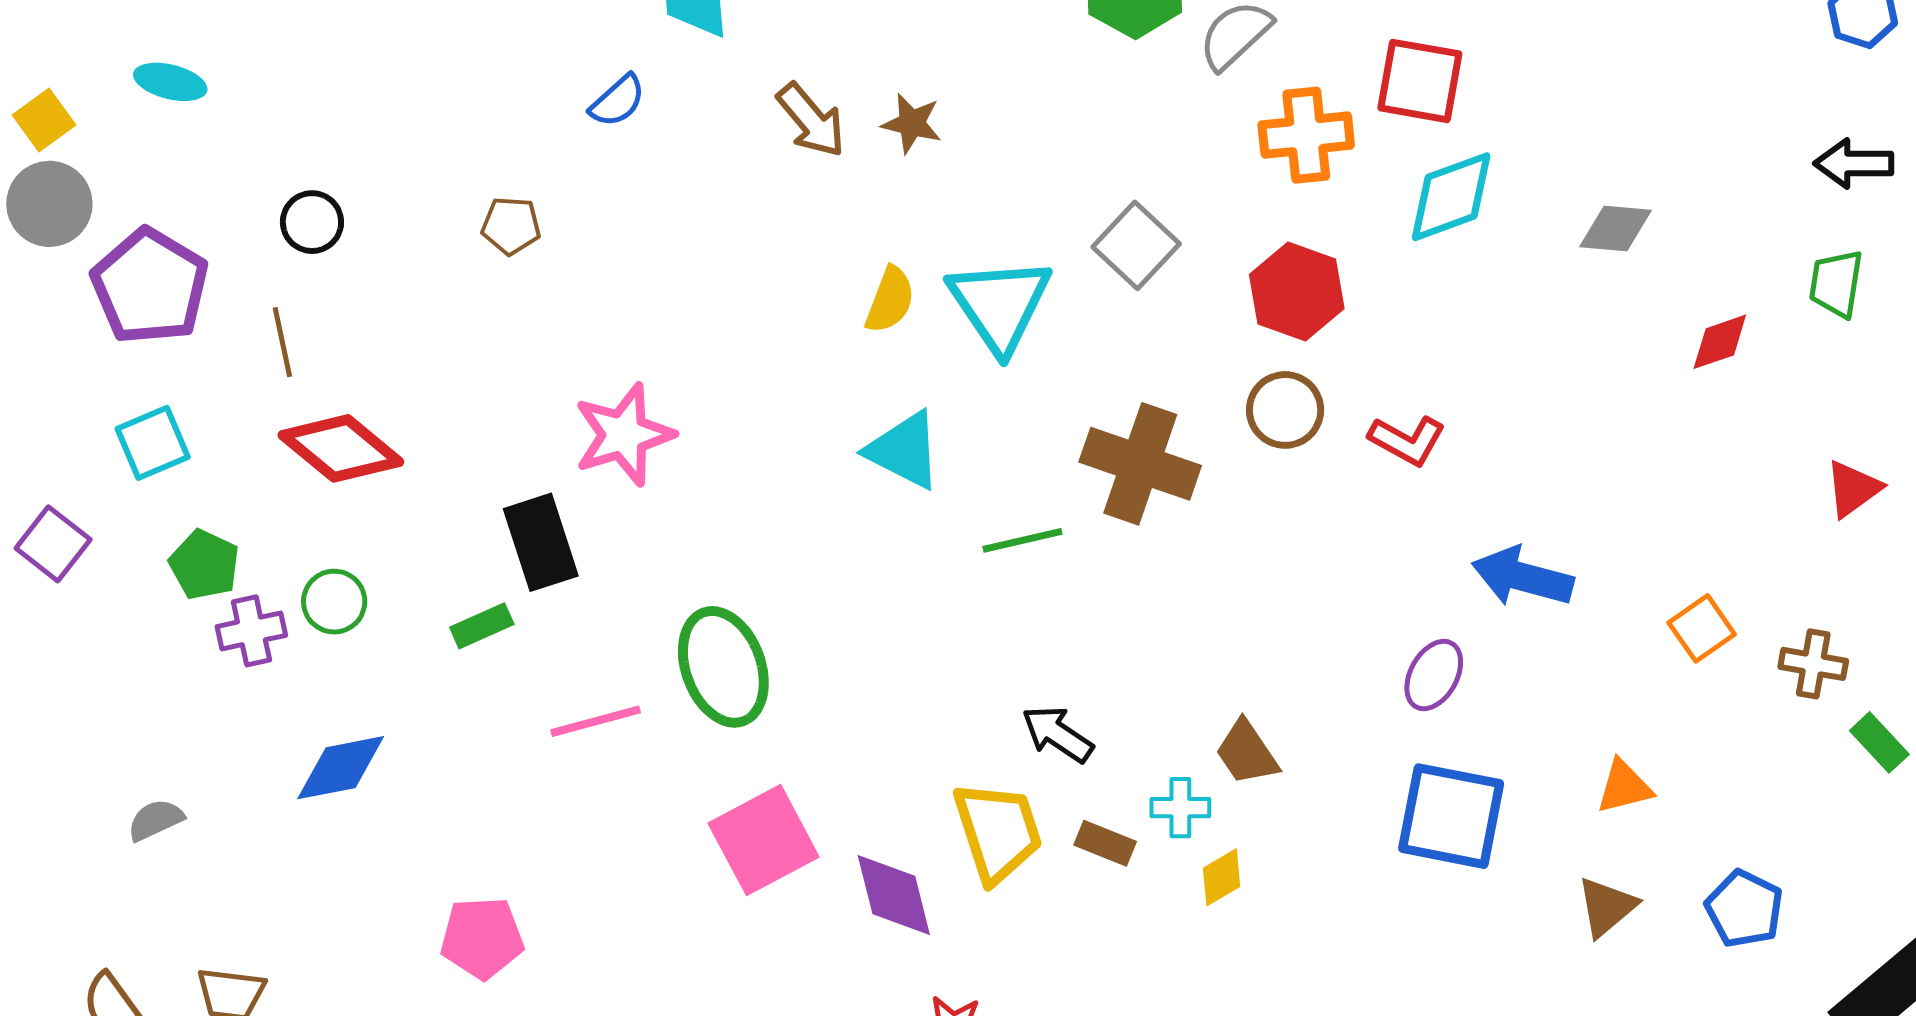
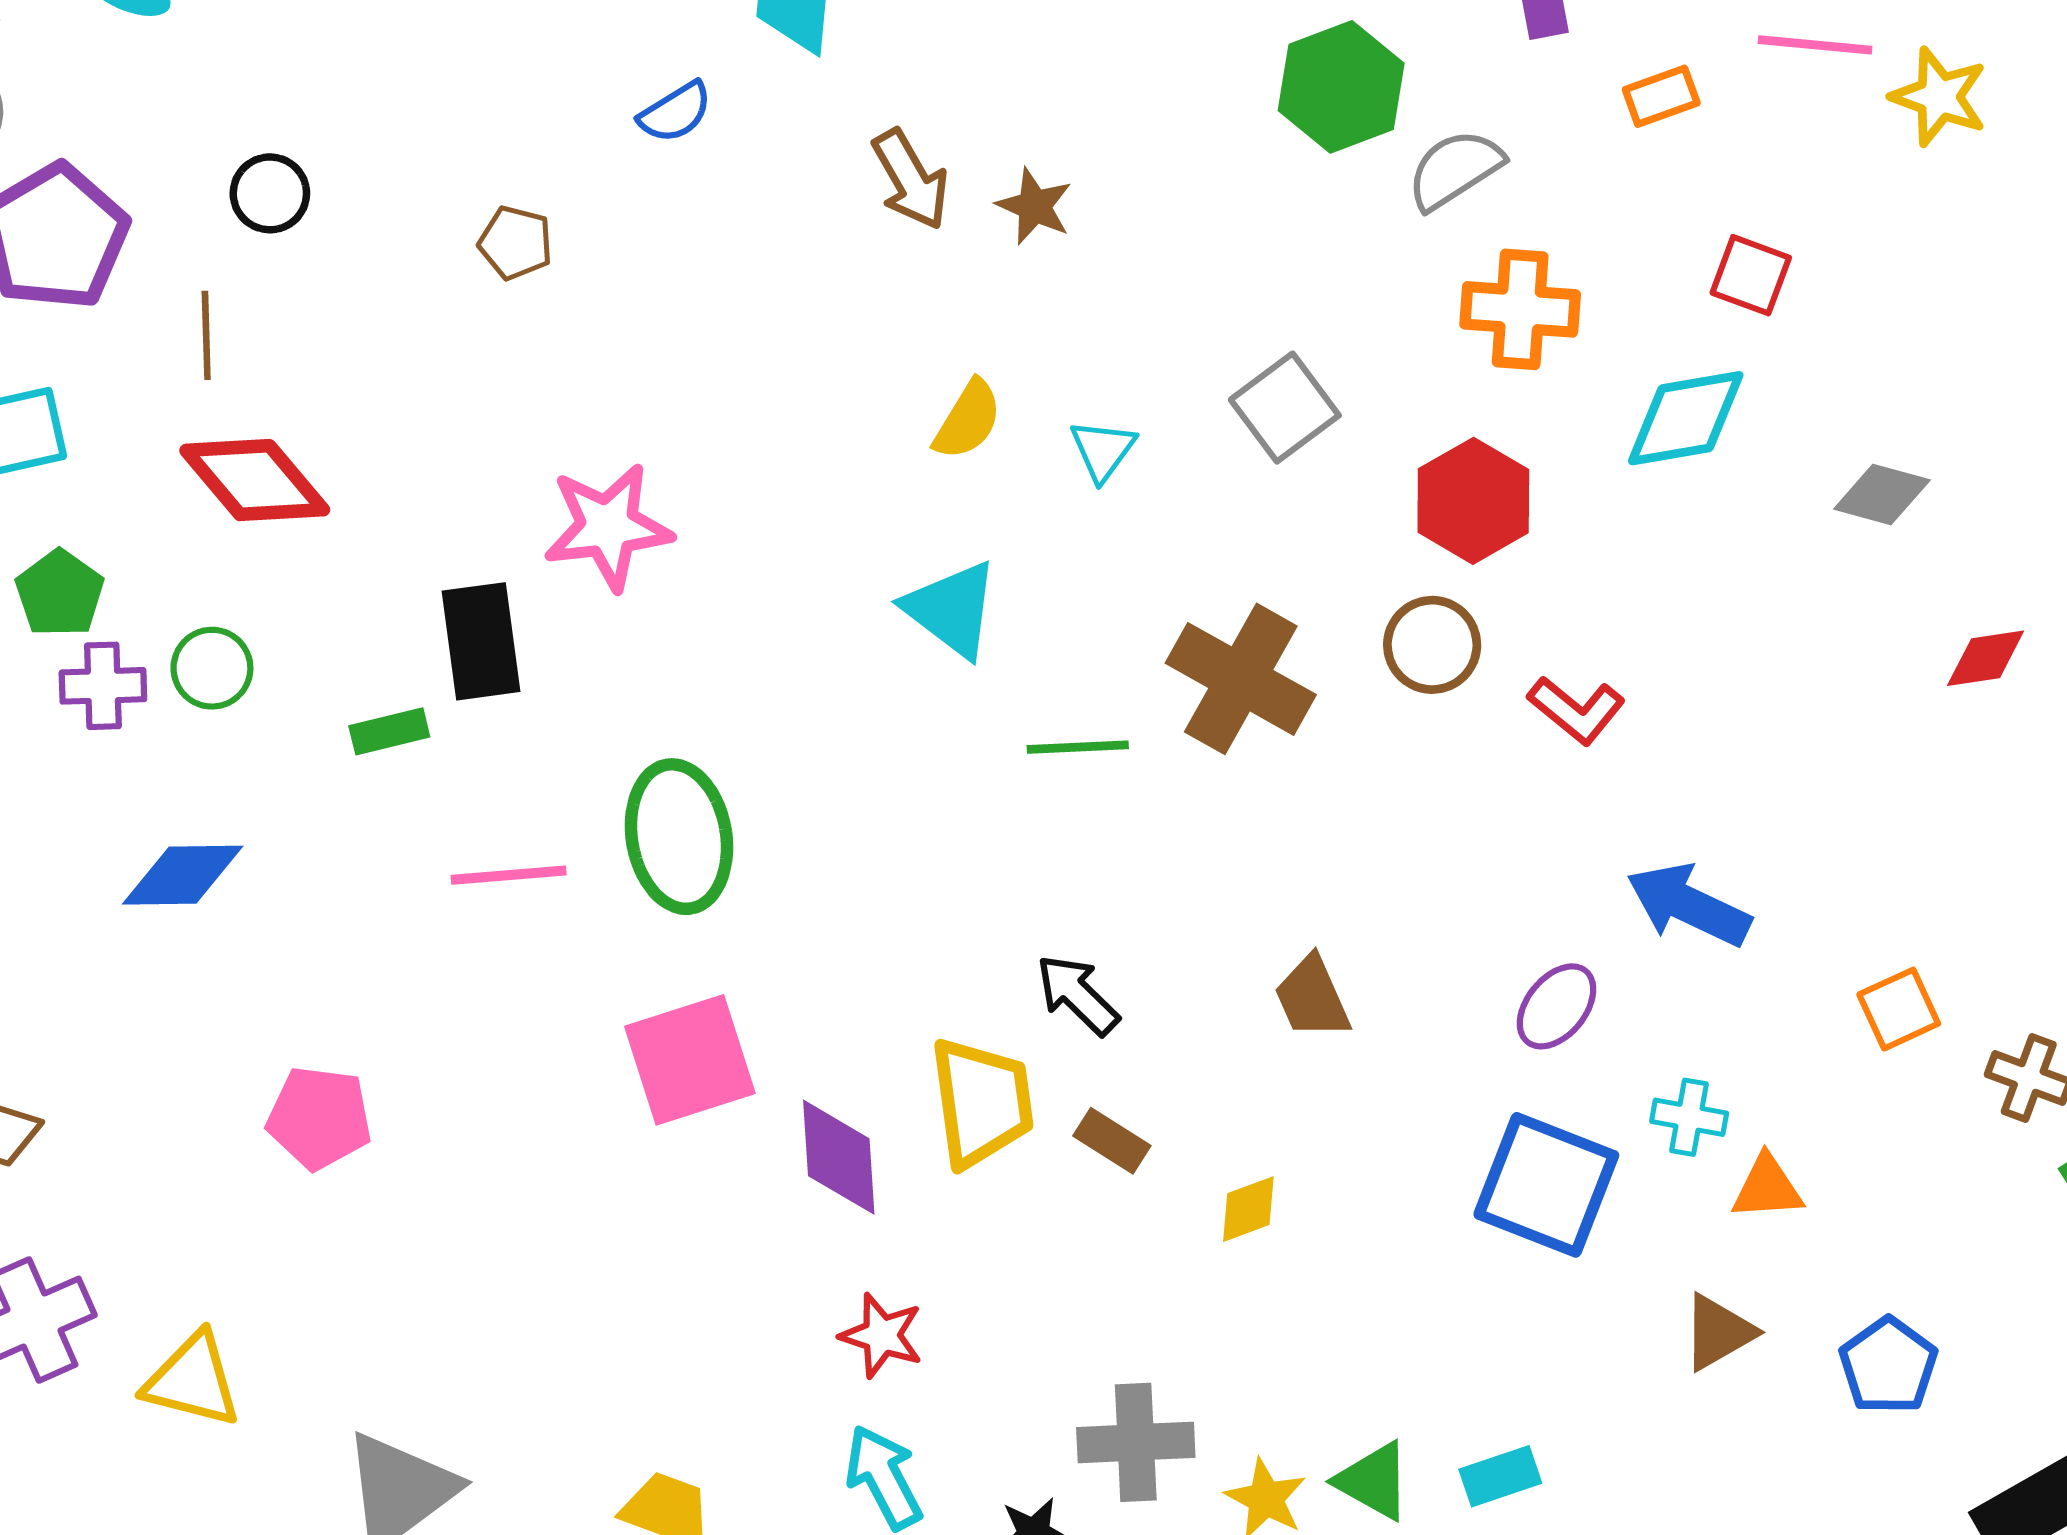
red square: (1420, 81) -> (1751, 275), moved, size x0.7
cyan triangle: (1000, 304) -> (1103, 450), size x0.5
brown trapezoid: (1247, 753) -> (1312, 998), moved
cyan cross: (1180, 808) -> (1689, 1117), moved

